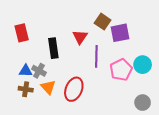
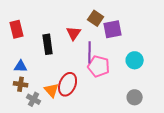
pink pentagon: (121, 70) -> (99, 66), moved, turned -30
gray cross: (39, 71) -> (34, 99), moved
orange triangle: (48, 87) -> (52, 90), moved

